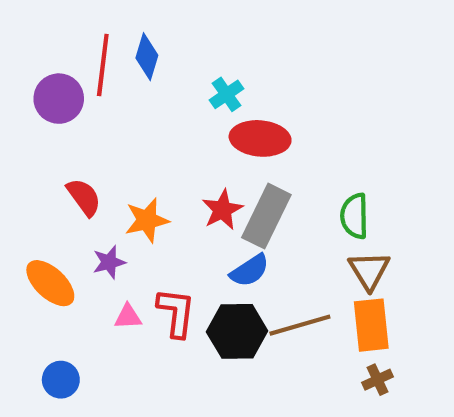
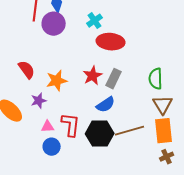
purple circle: (59, 99) -> (54, 24), moved
gray rectangle: (266, 216) -> (114, 79), size x0.7
blue circle: (61, 380) -> (52, 147), moved

